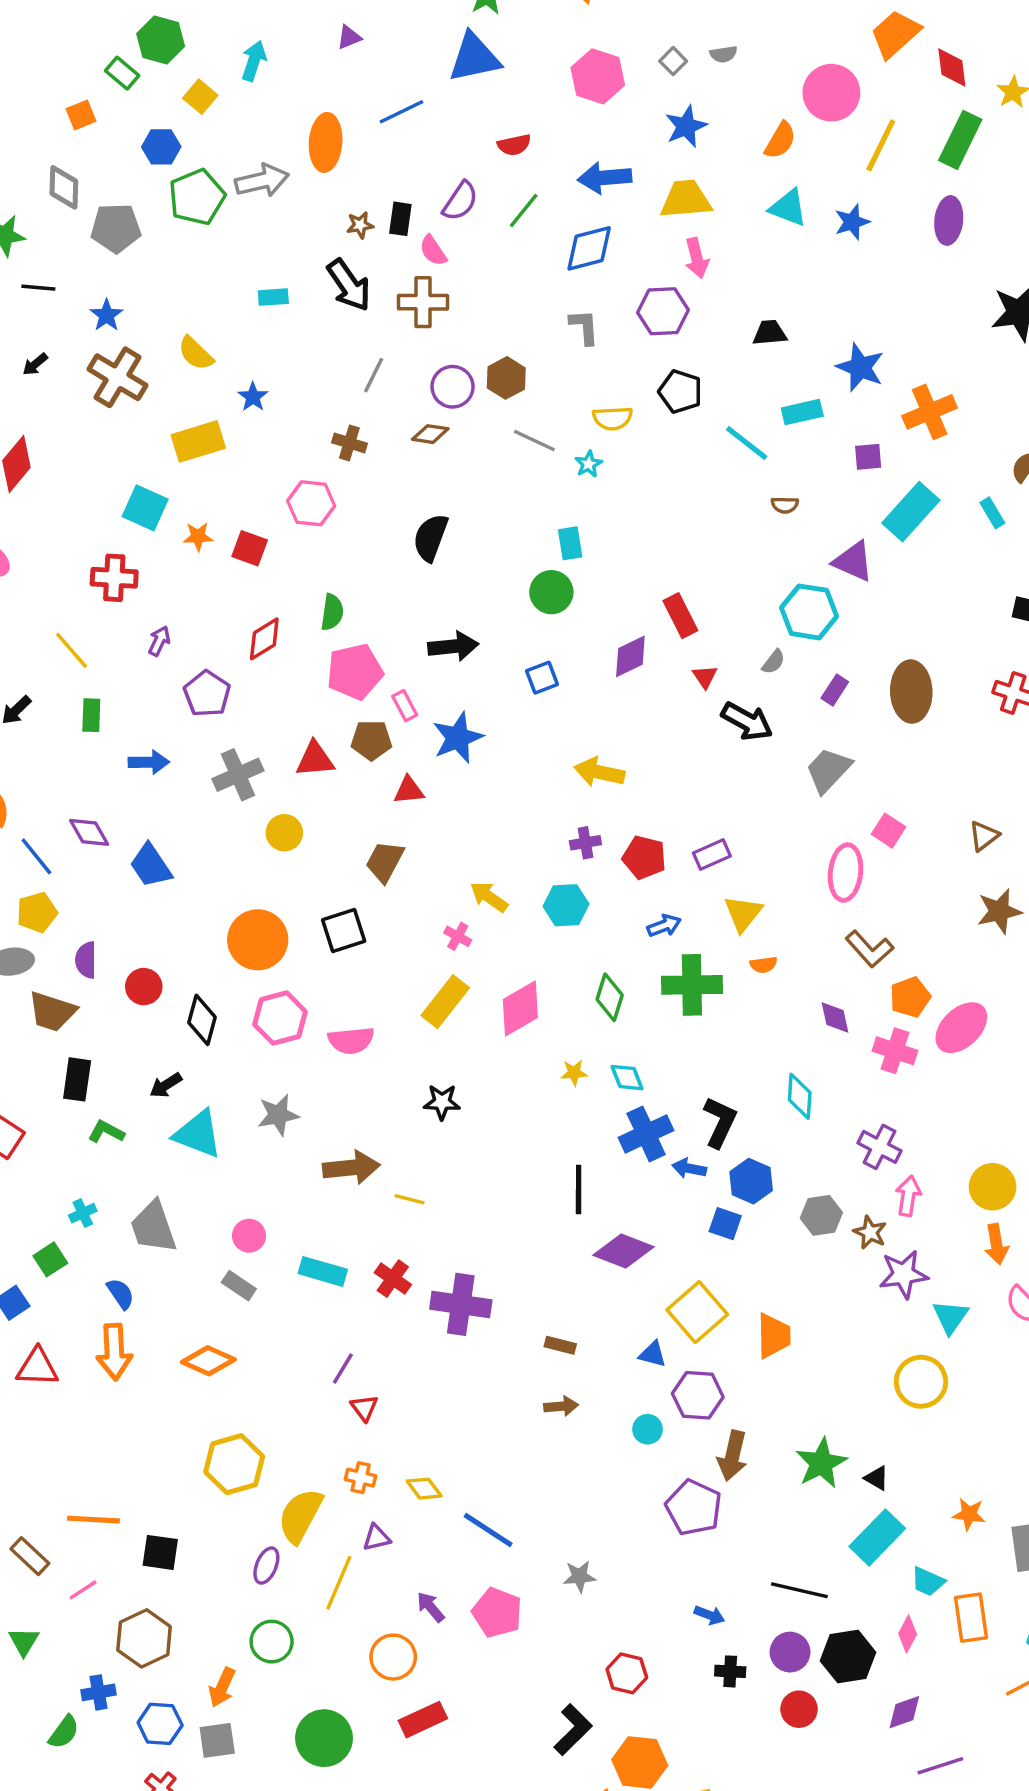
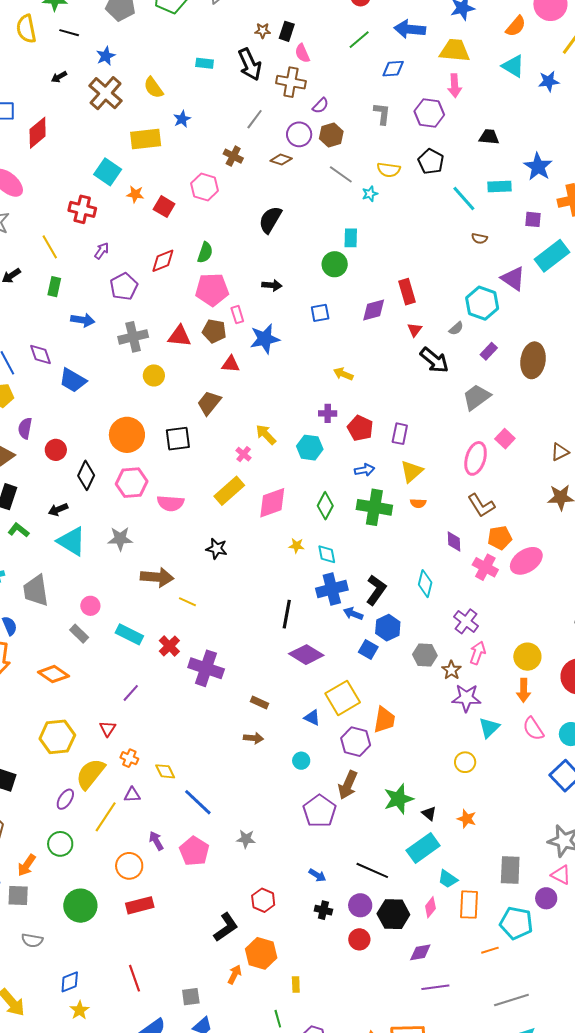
purple semicircle: (460, 201) -> (320, 106), moved, size x0.7
blue diamond: (589, 248) -> (393, 69), size x0.7
black arrow: (453, 646) -> (272, 285), size x0.7
yellow arrow: (599, 772) -> (343, 374), size x0.7
purple rectangle: (712, 854) -> (400, 434), turned -65
blue trapezoid: (151, 866) -> (73, 380), turned -36
yellow circle: (921, 1382) -> (465, 762), size x0.7
purple hexagon: (698, 1395) -> (356, 742), moved
red triangle: (364, 1408) -> (108, 729), moved
orange star: (969, 1514) -> (467, 819), moved

